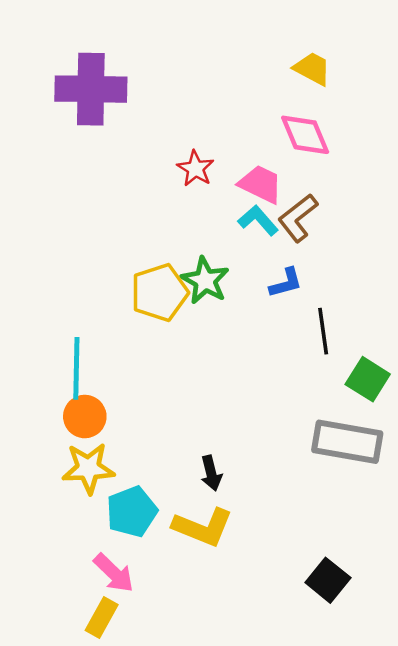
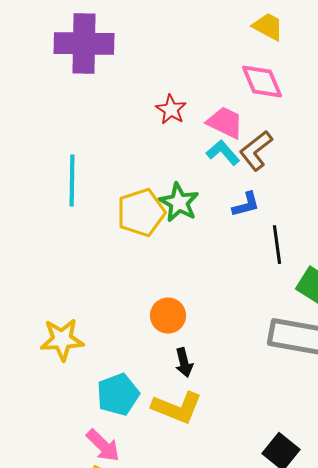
cyan line: (76, 368) -> (72, 181), moved
orange circle: (85, 417) -> (168, 316), moved
yellow star: (88, 468) -> (62, 340), moved

